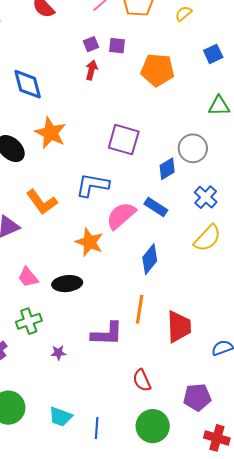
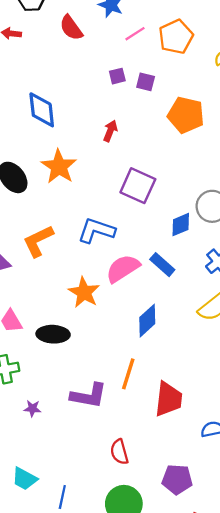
red arrow: (91, 70) -> (110, 131), moved
orange L-shape: (42, 202) -> (38, 241), turned 92

